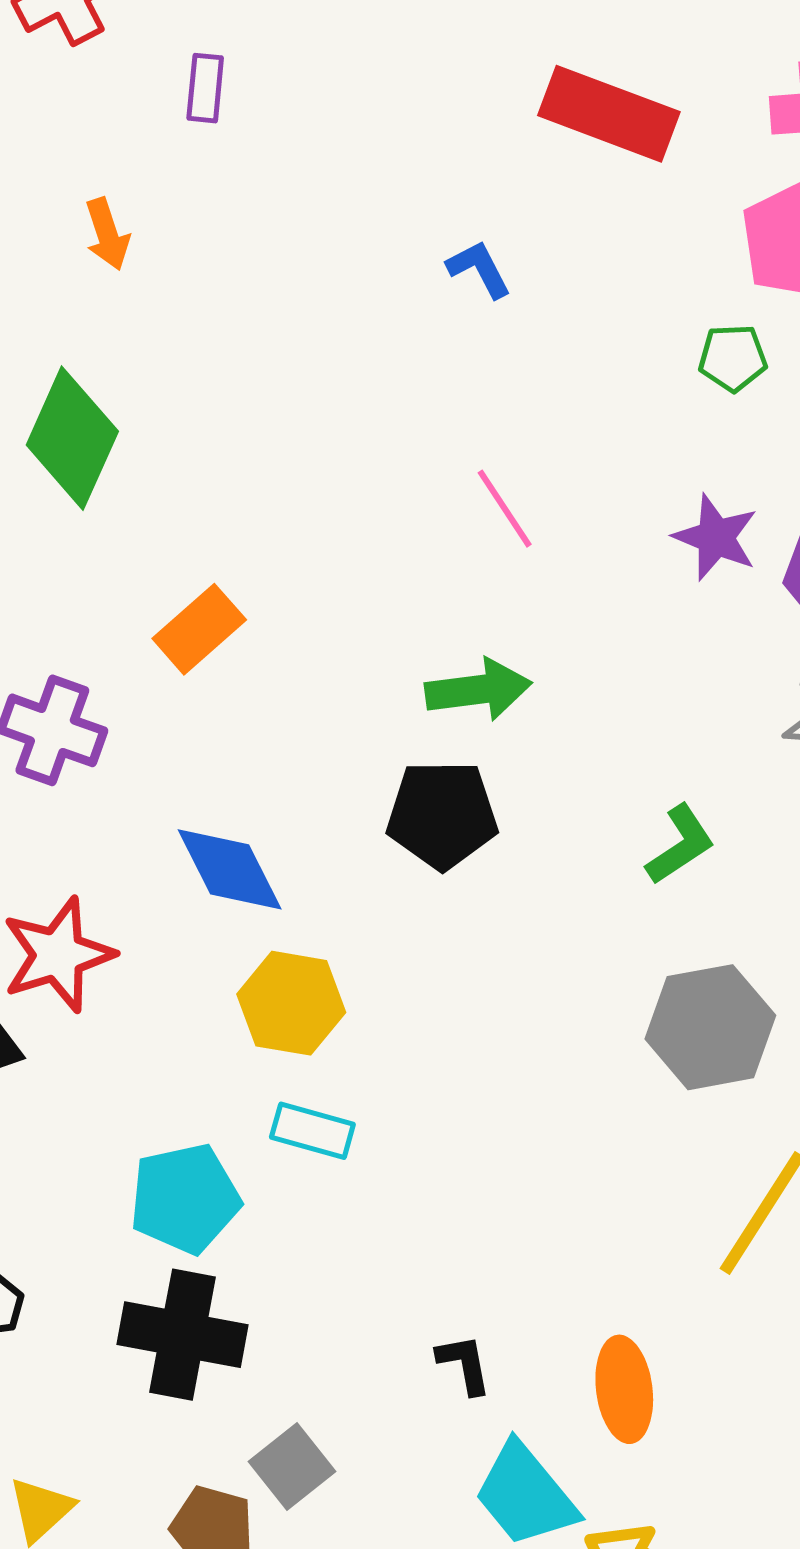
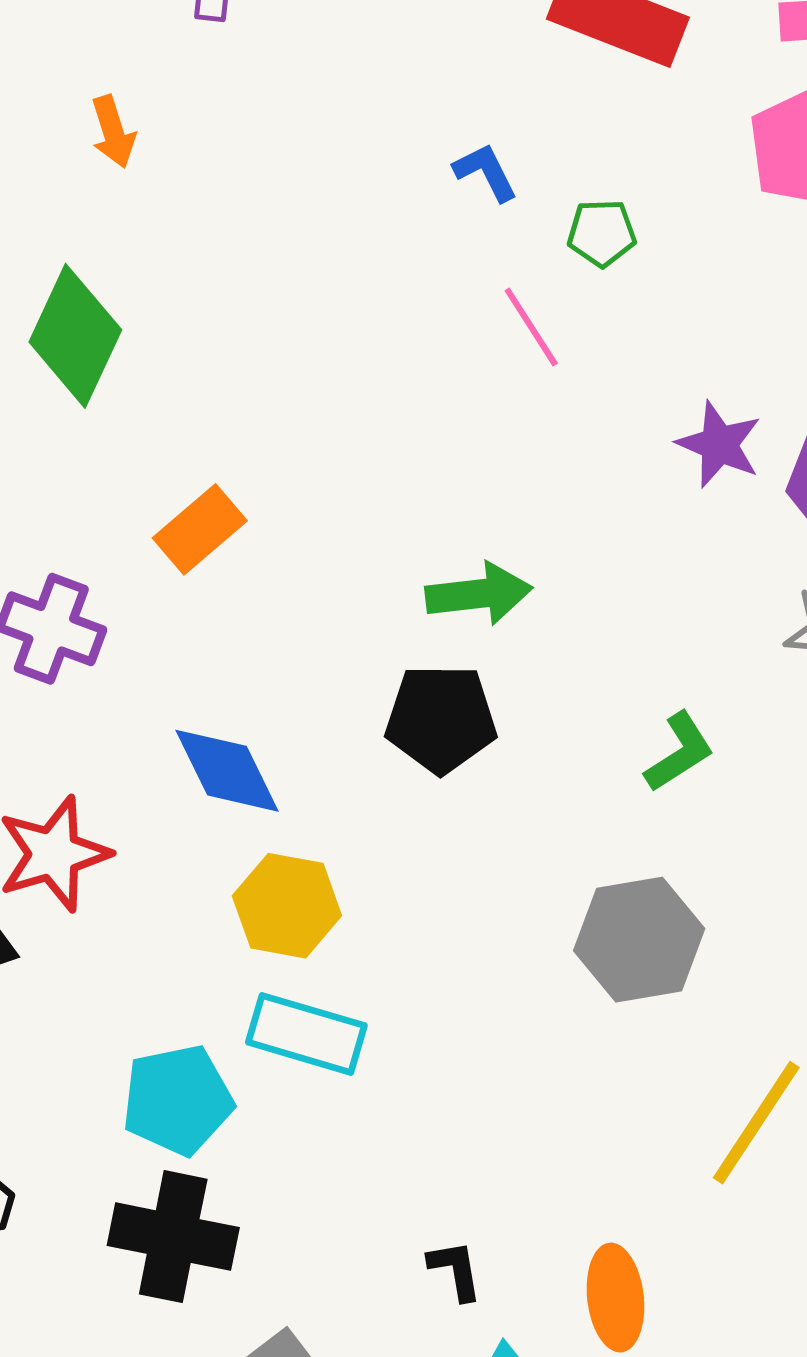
green pentagon: (733, 358) -> (602, 233), moved
pink line: (505, 509) -> (531, 327), moved
gray hexagon: (710, 1027) -> (639, 940), moved
cyan rectangle: (312, 1131) -> (306, 1034), size x1.4

